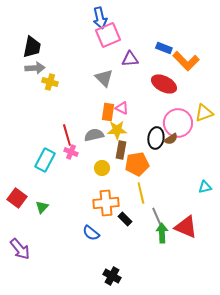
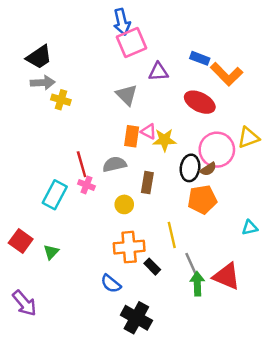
black trapezoid: (32, 47) -> (39, 57), turned 45
yellow star: (117, 130) -> (164, 140), moved
orange pentagon: (137, 164) -> (202, 200), moved
black cross: (112, 276) -> (136, 318), moved, size x1.4

